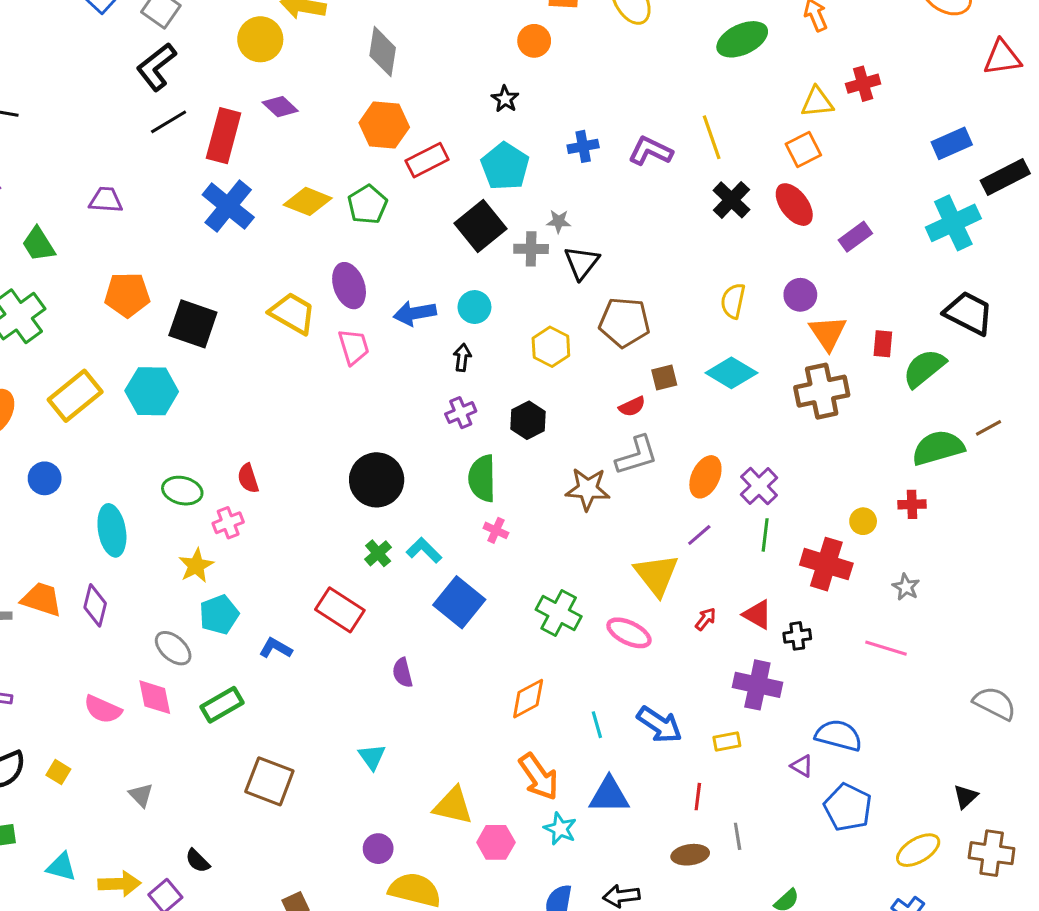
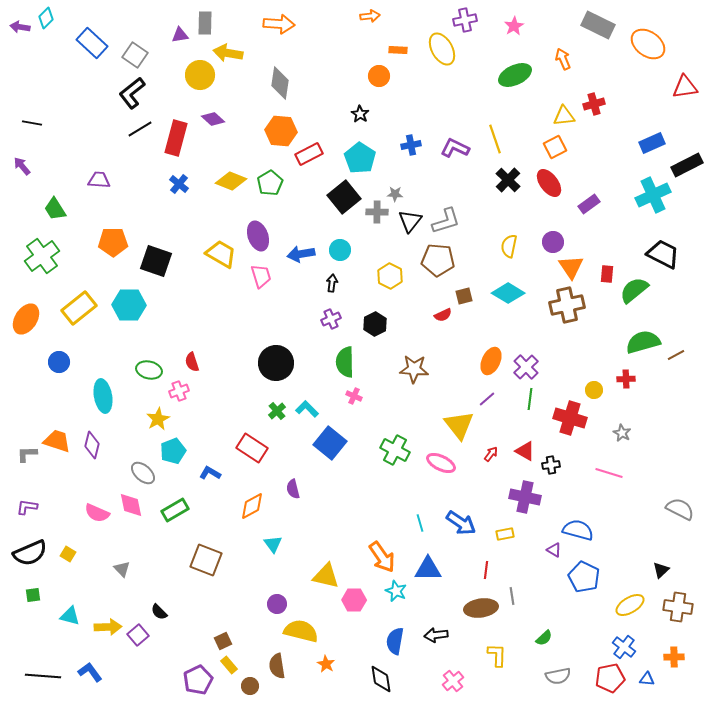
blue cross: (228, 206) -> (179, 184), size x0.6
brown line: (988, 428) -> (676, 355), moved
gray L-shape: (637, 455) -> (446, 221), moved
orange diamond: (528, 699) -> (252, 506), moved
brown ellipse: (690, 855) -> (481, 608), size x1.4

